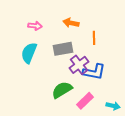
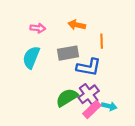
purple cross: (79, 65) -> (89, 94), moved
blue L-shape: (94, 72) -> (89, 67), moved
cyan arrow: (113, 106) -> (109, 106), moved

